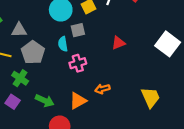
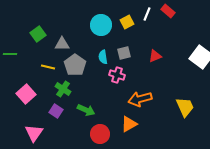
gray square: (78, 30) -> (124, 53), moved
pink cross: (78, 63) -> (117, 75), turned 35
orange arrow: (102, 89) -> (140, 99), size x1.6
orange triangle: (78, 101) -> (129, 124), moved

